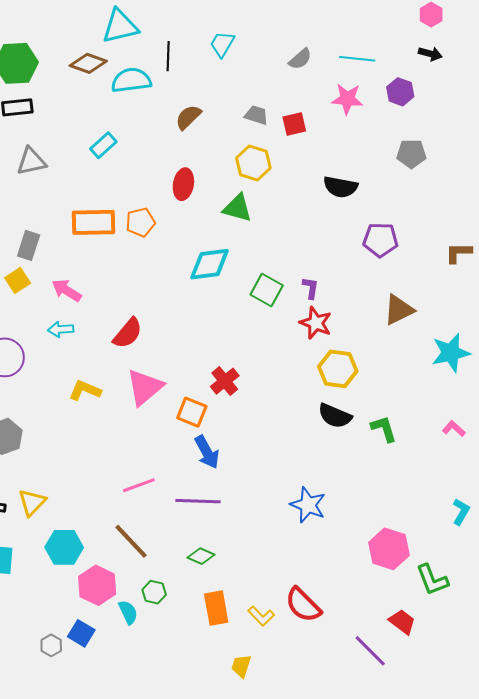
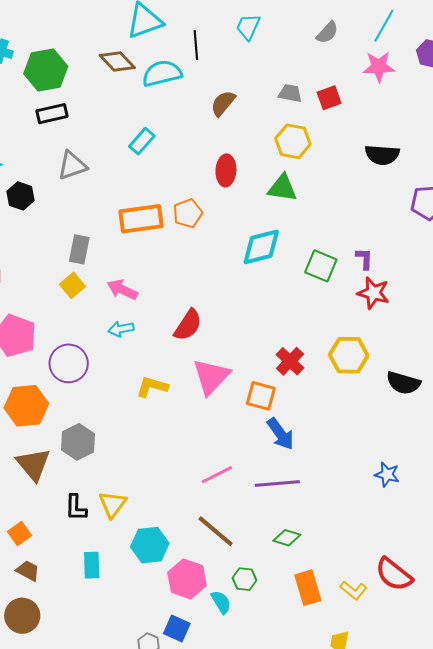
cyan line: (357, 59) -> (384, 26), turned -60
brown diamond: (88, 63) -> (117, 62), turned 33
yellow hexagon: (338, 369) -> (349, 355), moved
blue star: (308, 505) -> (387, 475), size x0.7

